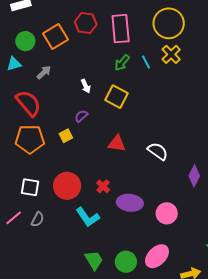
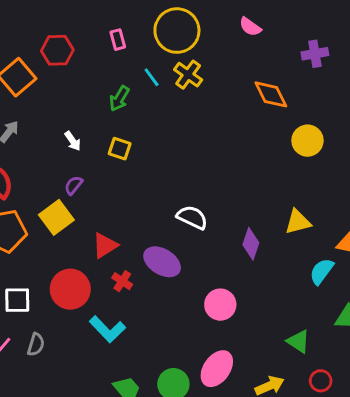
pink rectangle: (121, 29) -> (118, 40), moved, size x0.5
cyan line: (146, 62) -> (152, 77), moved
yellow square: (116, 97) -> (120, 149), size x0.7
yellow square: (66, 136) -> (56, 217), size x1.6
red triangle: (117, 144) -> (105, 245), moved, turned -30
purple ellipse: (130, 203) -> (162, 262), moved, turned 35

